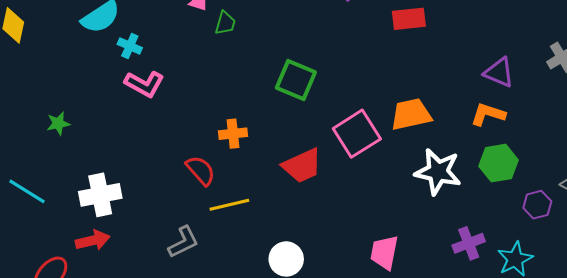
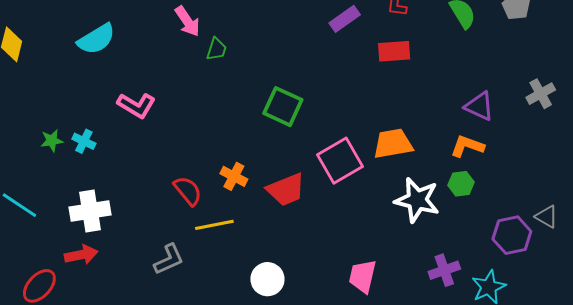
cyan cross: (130, 46) -> (84, 141), moved
orange cross: (233, 134) -> (234, 176), moved, turned 32
green hexagon: (498, 163) -> (461, 184), moved, size x0.7
purple hexagon: (537, 205) -> (512, 235), size x1.4

